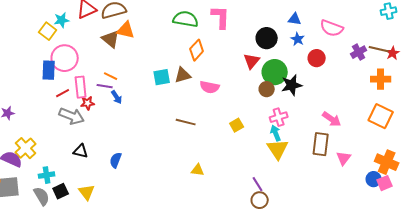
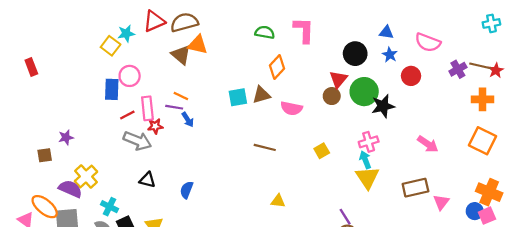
green semicircle: (186, 19) -> (265, 32), size x0.7
pink circle: (65, 58) -> (130, 76), size x0.7
brown circle: (267, 89) -> (332, 96), moved
brown rectangle: (321, 144) -> (415, 188), moved, turned 70
pink triangle: (344, 158) -> (441, 202), moved
cyan cross: (47, 175) -> (109, 207), turned 35

